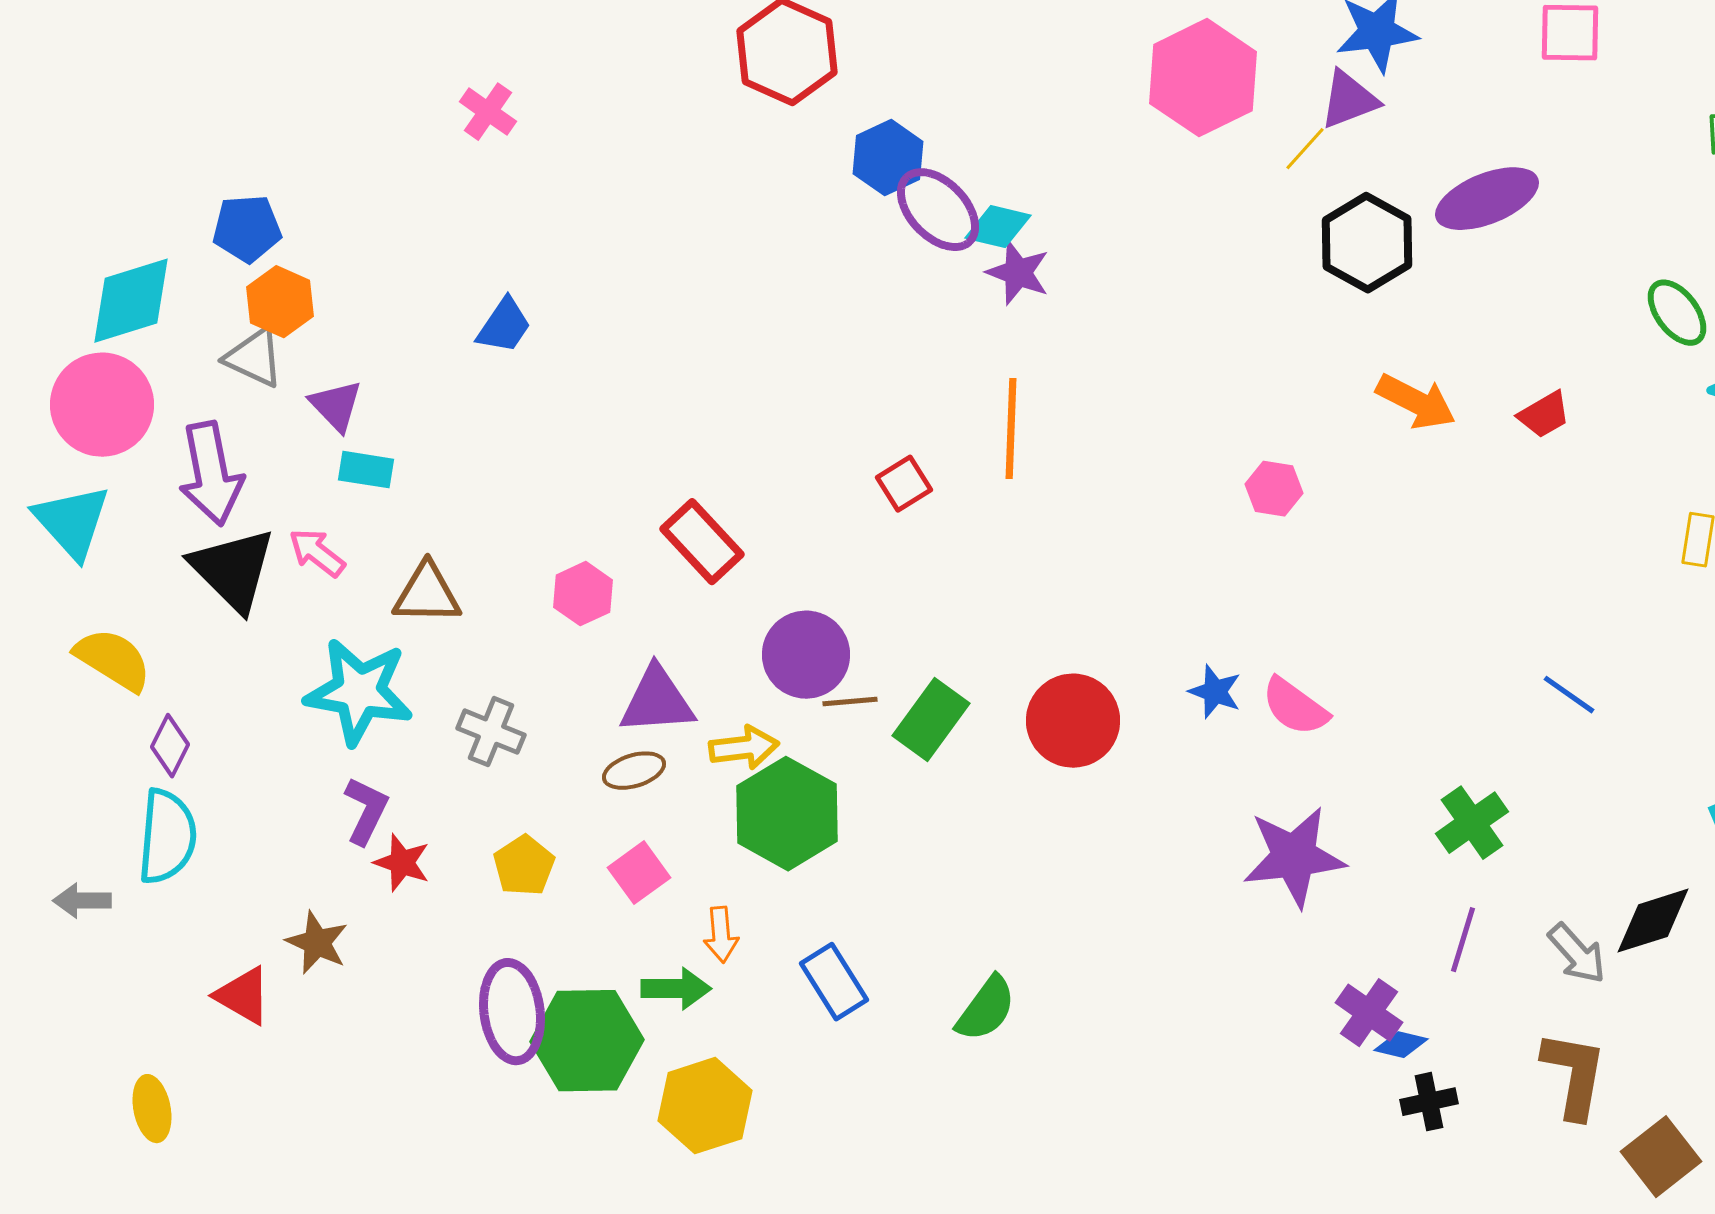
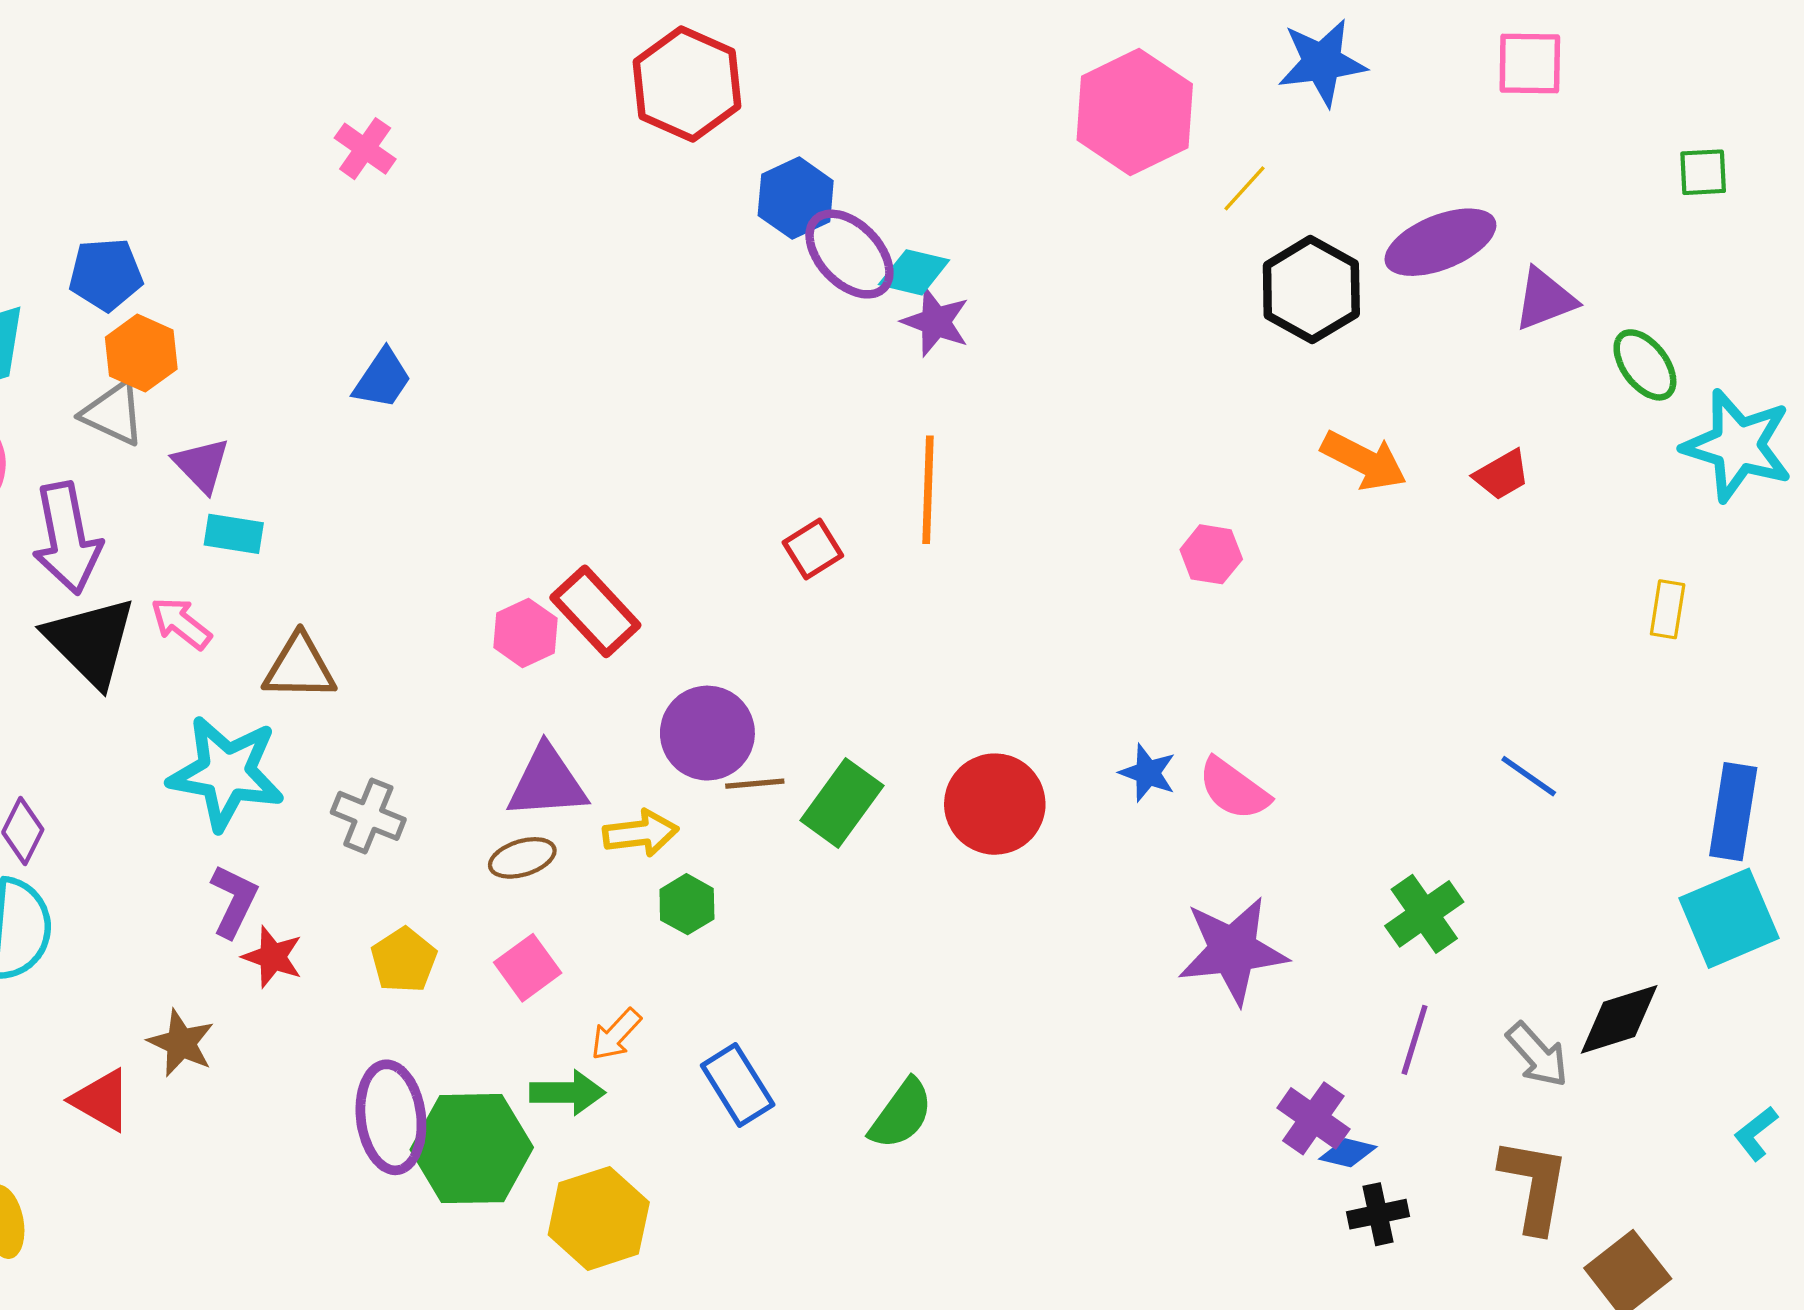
purple triangle: (1349, 100) -> (1545, 299), moved
pink hexagon: (583, 594) -> (525, 633), moved
green hexagon: (787, 814) -> (687, 904), size x0.5
orange arrow: (721, 935) -> (616, 1034), turned 48

